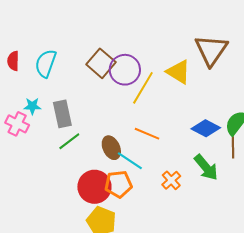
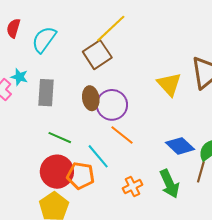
purple circle: (125, 70) -> (112, 105), moved
yellow line: (143, 88) -> (111, 29), moved
green line: (69, 141) -> (60, 138), moved, turned 45
brown ellipse: (111, 148) -> (91, 98), moved

